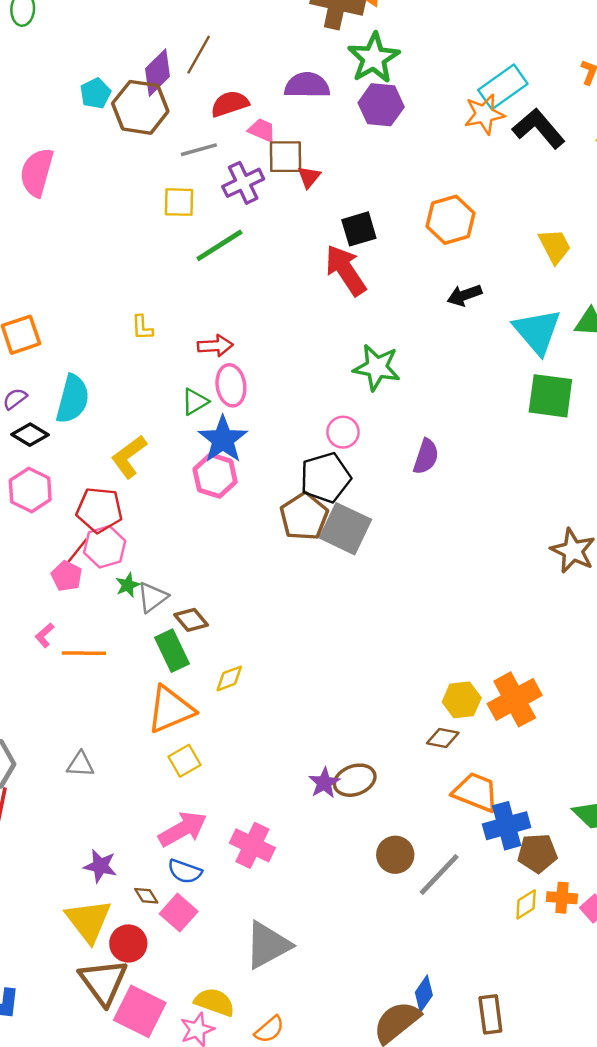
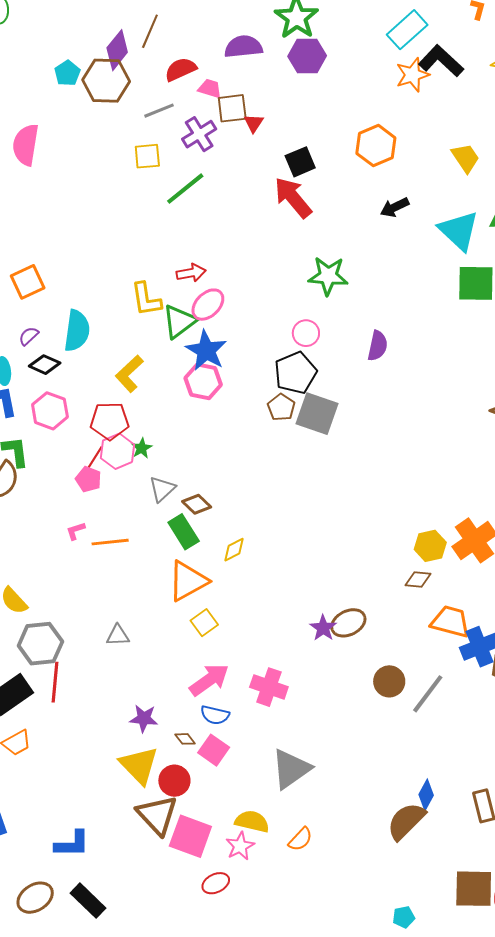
orange star: (484, 114) -> (412, 75), moved
yellow L-shape: (142, 328) -> (146, 299), moved, size x1.6
pink ellipse: (231, 385) -> (208, 305), turned 60
green triangle: (195, 402) -> (179, 321), size x1.5
brown pentagon: (304, 516) -> (281, 407), size x0.7
green star: (128, 585) -> (142, 448), moved
pink L-shape: (45, 635) -> (76, 531), turned 30

